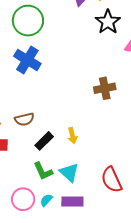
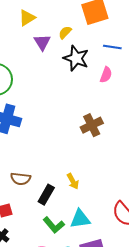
brown semicircle: (24, 119) -> (21, 179), turned 36
cyan triangle: (69, 173) -> (80, 219), turned -35

